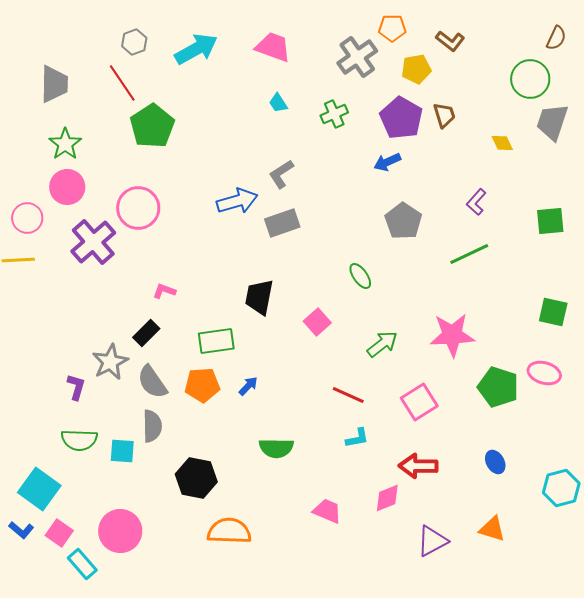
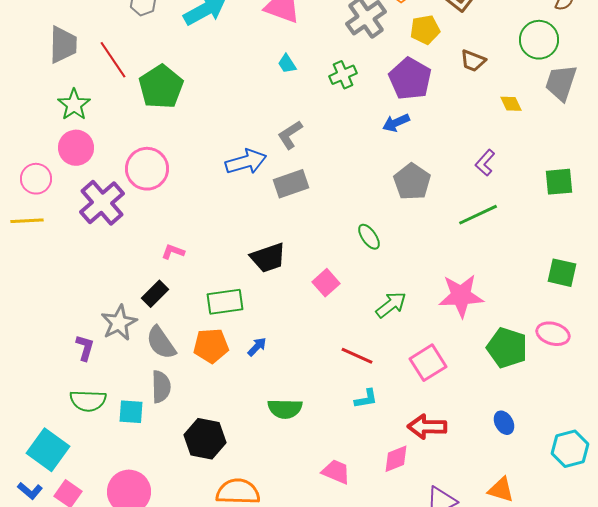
red line: (122, 83) -> (113, 60), moved
brown trapezoid: (444, 115) -> (473, 61), moved, turned 128
black trapezoid: (259, 297) -> (268, 258), turned -120

